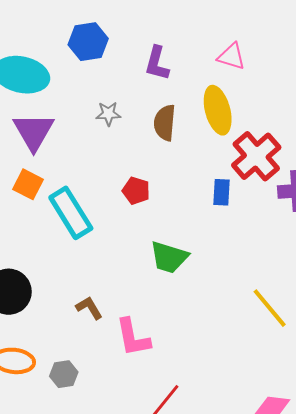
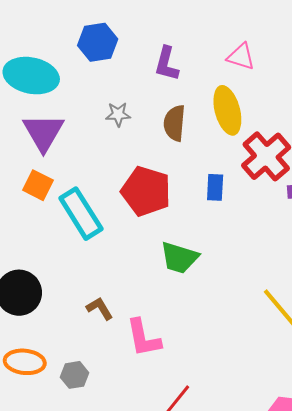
red pentagon: (136, 191) -> (146, 191), size x1.8
blue rectangle: (221, 192) -> (215, 187), moved

